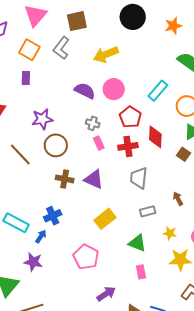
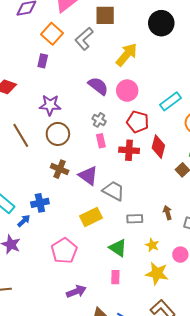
yellow arrow: (106, 54) -> (127, 55), turned 140
red pentagon: (130, 117) -> (138, 122), turned -30
gray trapezoid: (139, 178) -> (114, 191), moved, turned 100

